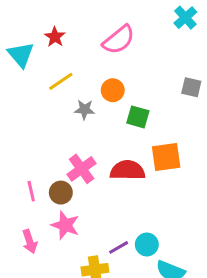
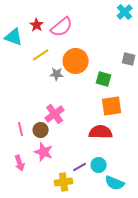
pink semicircle: (119, 40) -> (62, 27), moved
cyan triangle: (21, 55) -> (14, 37), turned -30
orange circle: (113, 90) -> (76, 61), size x1.6
green square: (138, 117) -> (104, 79), moved
red semicircle: (128, 170) -> (101, 132), moved

